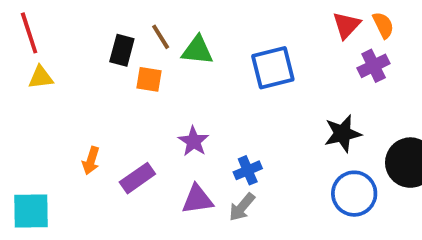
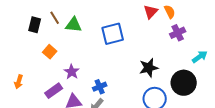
purple cross: (374, 66) -> (178, 33), moved
orange square: (149, 79) -> (50, 52), moved, turned 32
purple rectangle: (137, 178) -> (54, 91), moved

